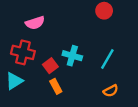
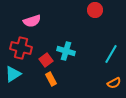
cyan line: (107, 59) -> (111, 54), moved
orange semicircle: (111, 91) -> (114, 83), moved

